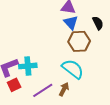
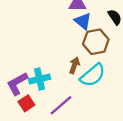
cyan semicircle: (73, 69) -> (93, 75), turned 110
brown arrow: (64, 89) -> (74, 65), moved

